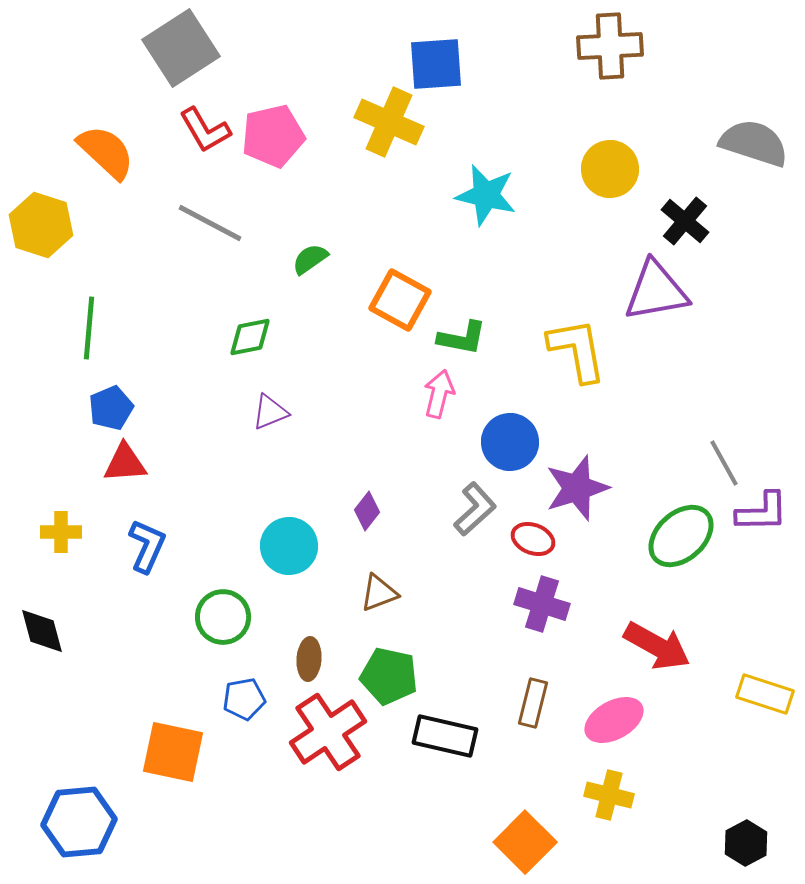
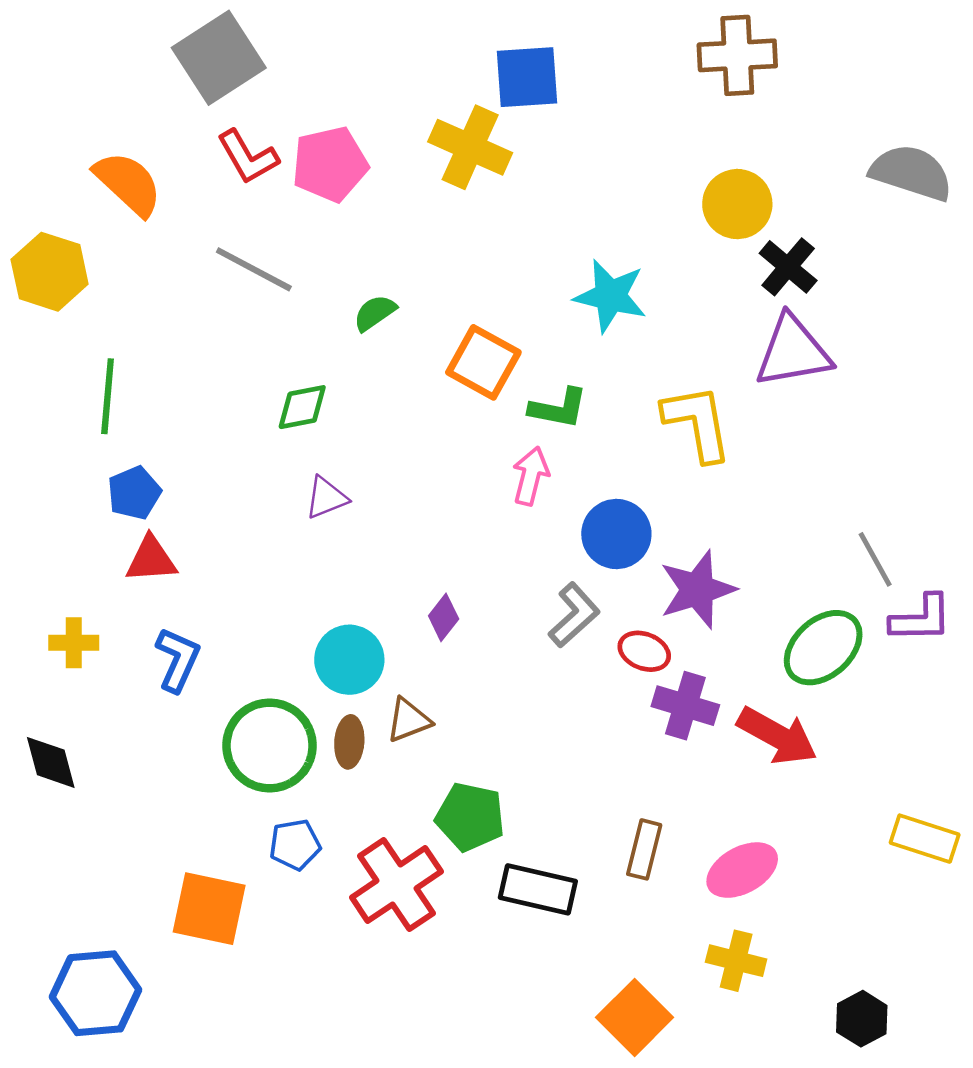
cyan star: (486, 195) -> (610, 296), moved
black cross: (685, 221) -> (788, 267), moved
brown triangle: (379, 593) -> (409, 720), moved
purple cross: (542, 604) -> (685, 706), moved
green circle: (223, 617) -> (270, 746), size x1.4
red arrow: (657, 646) -> (777, 736), moved
brown ellipse: (309, 659) -> (349, 742), moved
black hexagon: (746, 843) -> (862, 1019), moved

